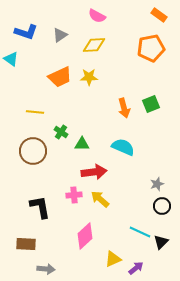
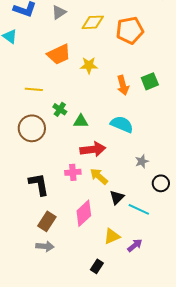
orange pentagon: (151, 48) -> (130, 30), moved
yellow star: (89, 77) -> (89, 65), moved
gray star: (157, 184) -> (142, 161), moved
black triangle: (161, 242) -> (117, 197), moved
brown rectangle: (26, 244) -> (47, 221), moved, turned -60

